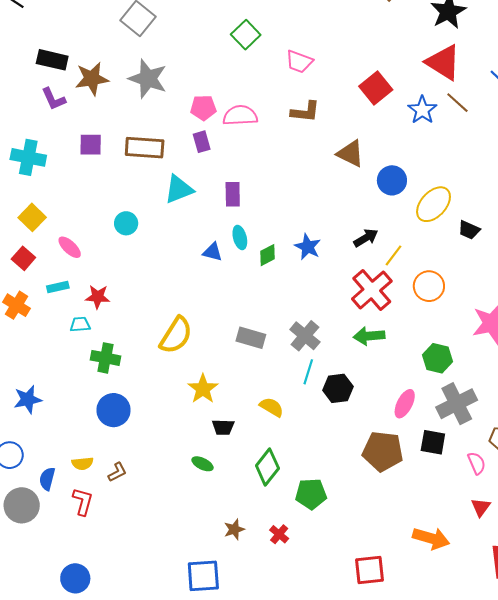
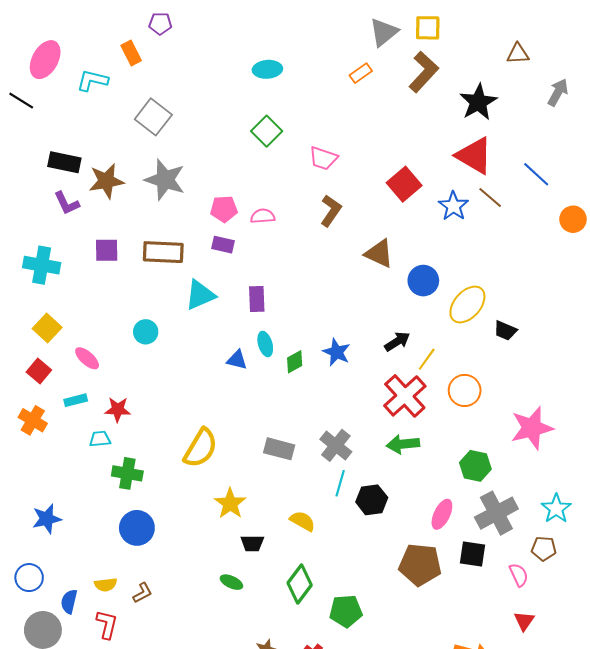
brown L-shape: (305, 112) -> (331, 211), turned -60
pink semicircle: (240, 115) -> (263, 216), size x0.7
purple rectangle: (202, 142) -> (223, 245), turned -60

